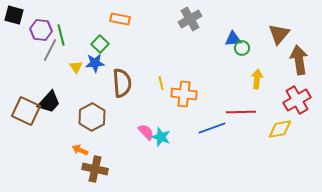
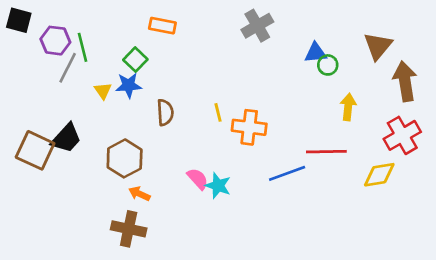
brown semicircle: (122, 83) -> (165, 112), size x0.7
orange arrow: (80, 150) -> (139, 194), moved

